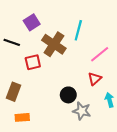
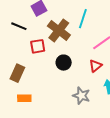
black circle: (68, 95) -> (64, 63), moved

